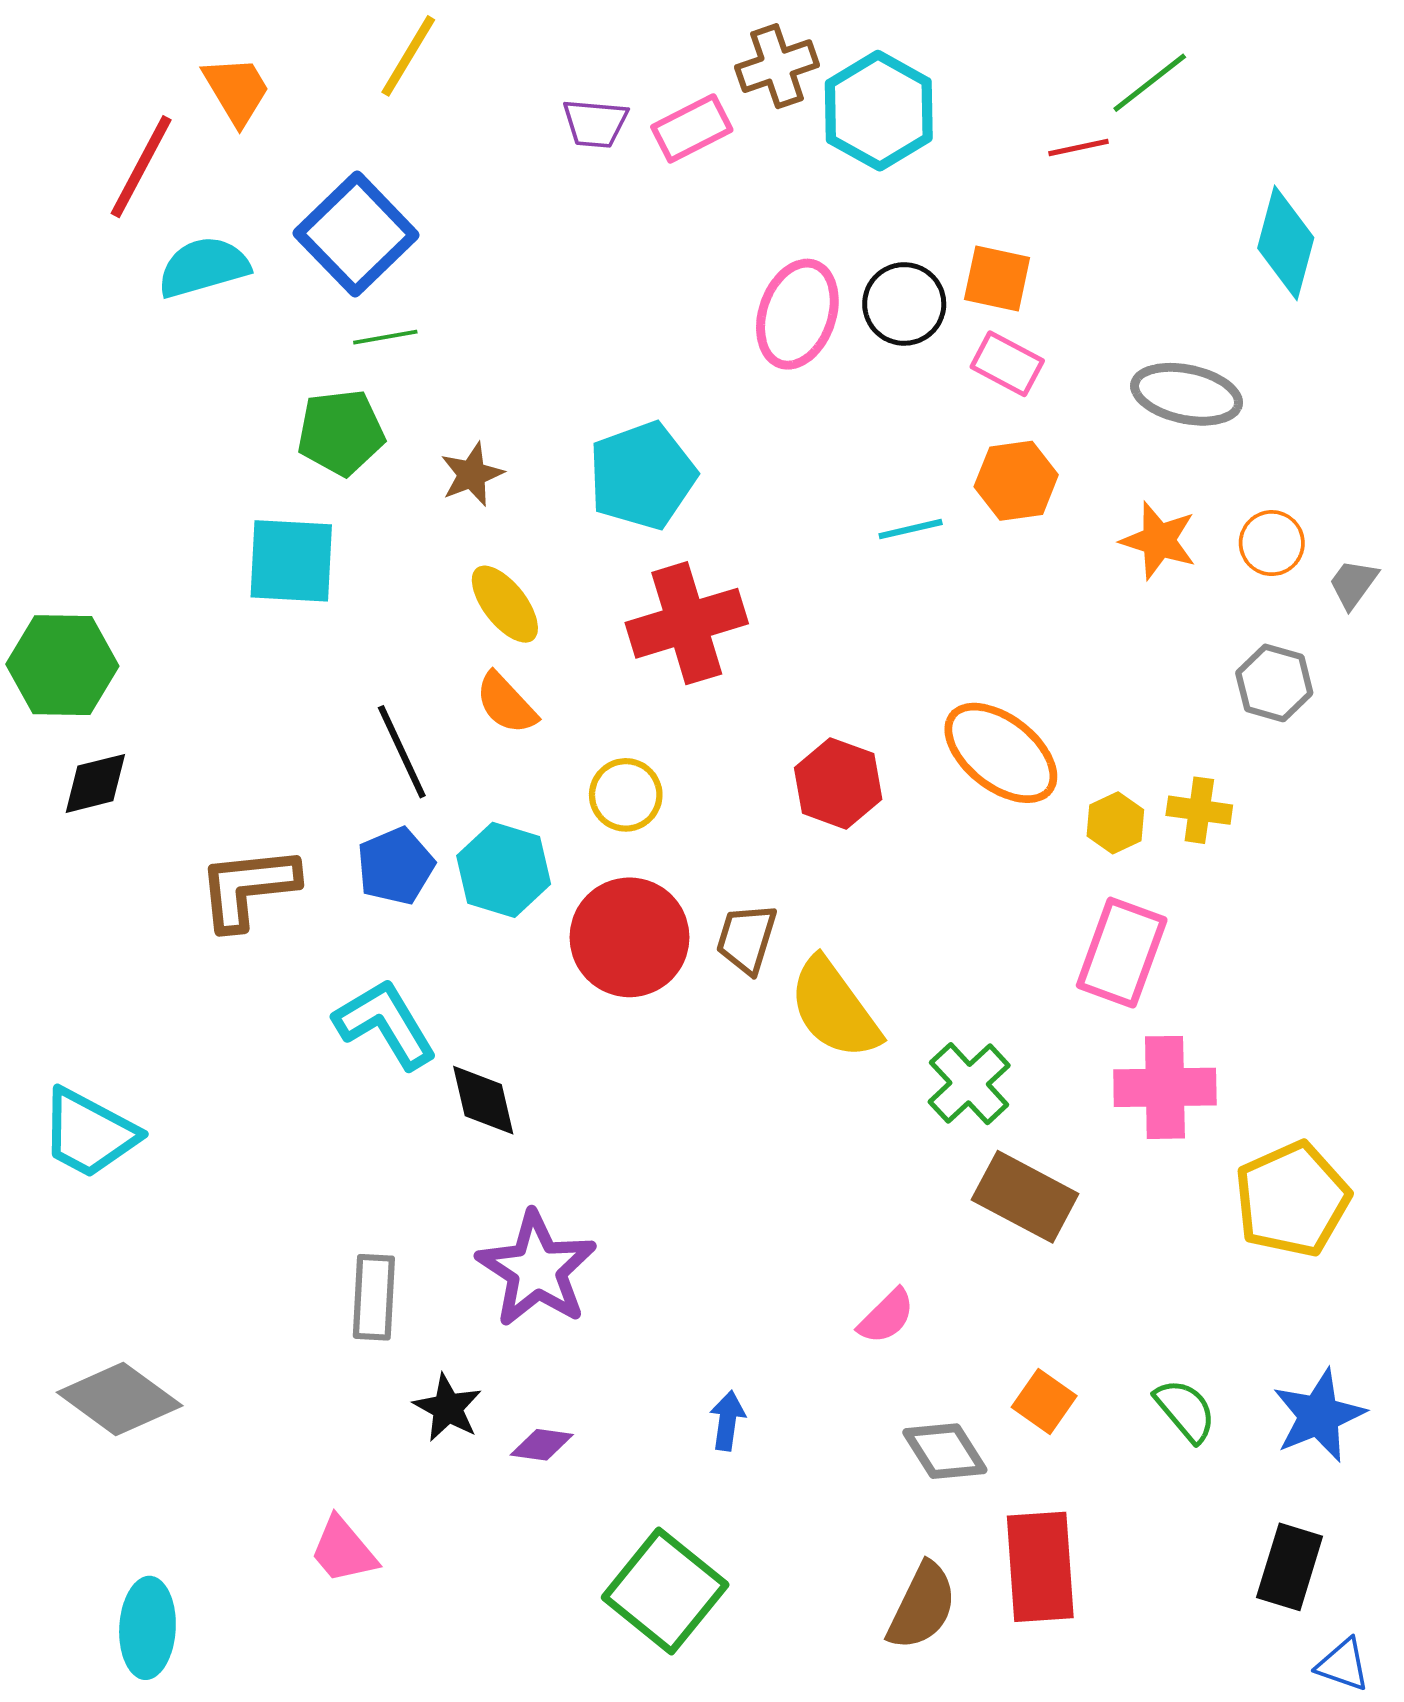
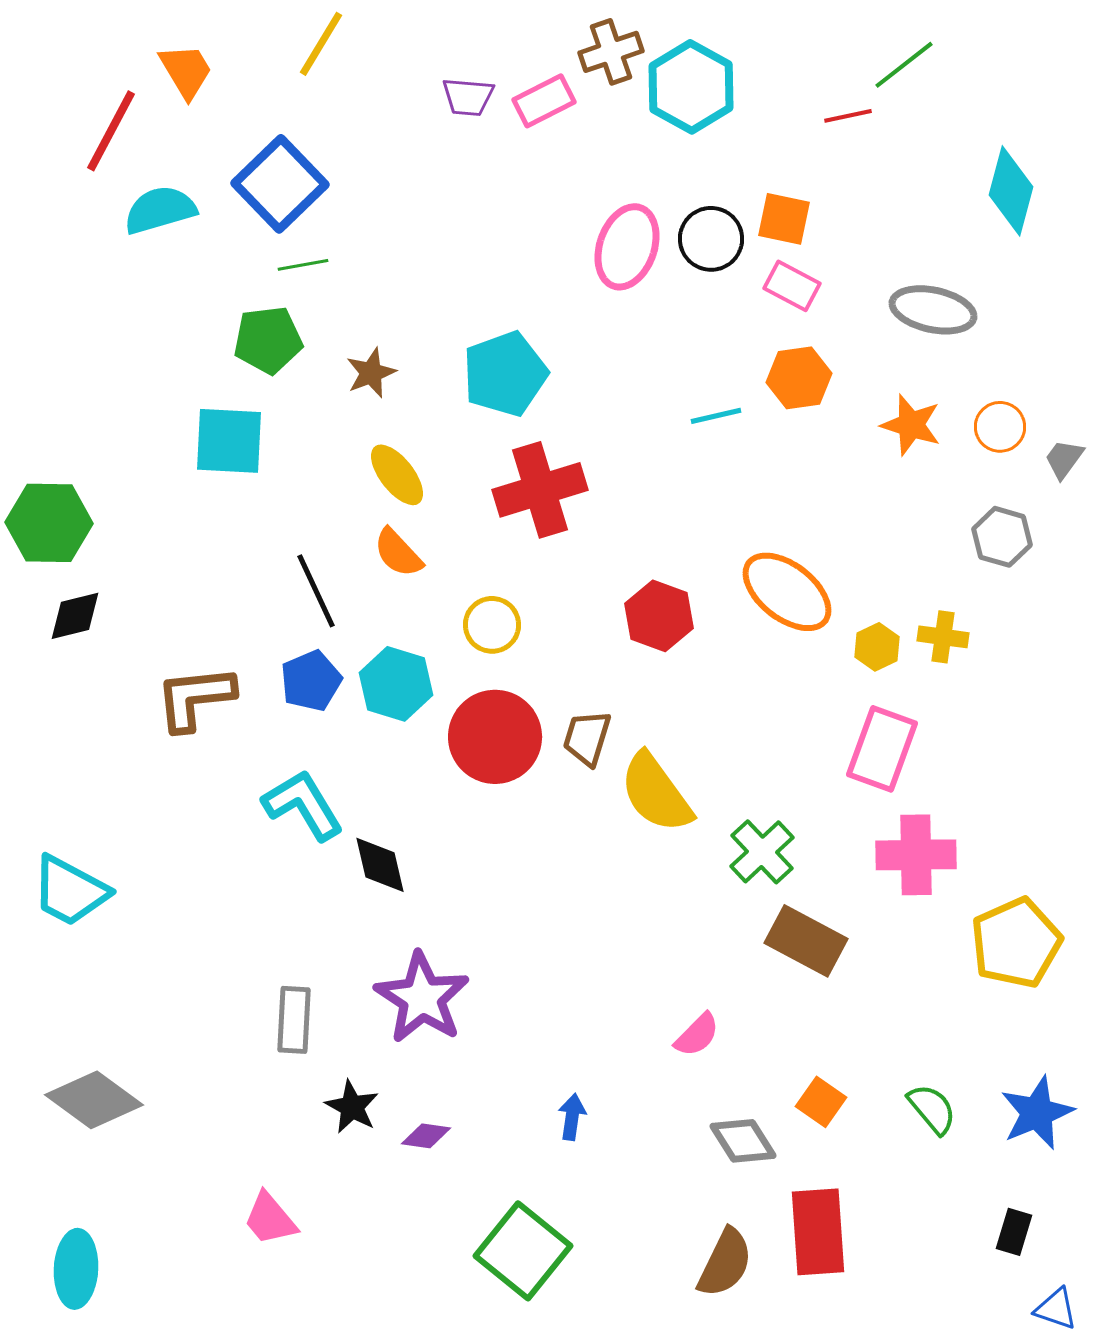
black rectangle: (1290, 1567) -> (1014, 1232), size x0.7
cyan ellipse: (147, 1628) -> (76, 1269), moved

